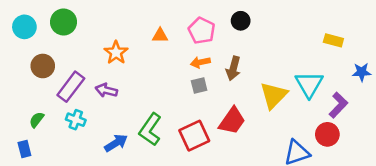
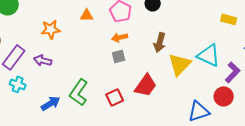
orange star: (116, 53) -> (51, 29), turned 30
brown arrow: (233, 68) -> (160, 42), moved
cyan triangle: (309, 84) -> (209, 55), turned -35
red square: (194, 136) -> (115, 97), size x0.7

